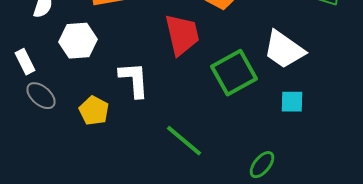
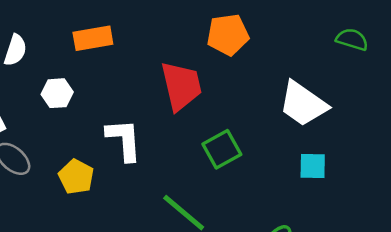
white hexagon: (78, 41) -> (57, 93), size x0.7
green square: (234, 73) -> (222, 149), moved, size x0.7

